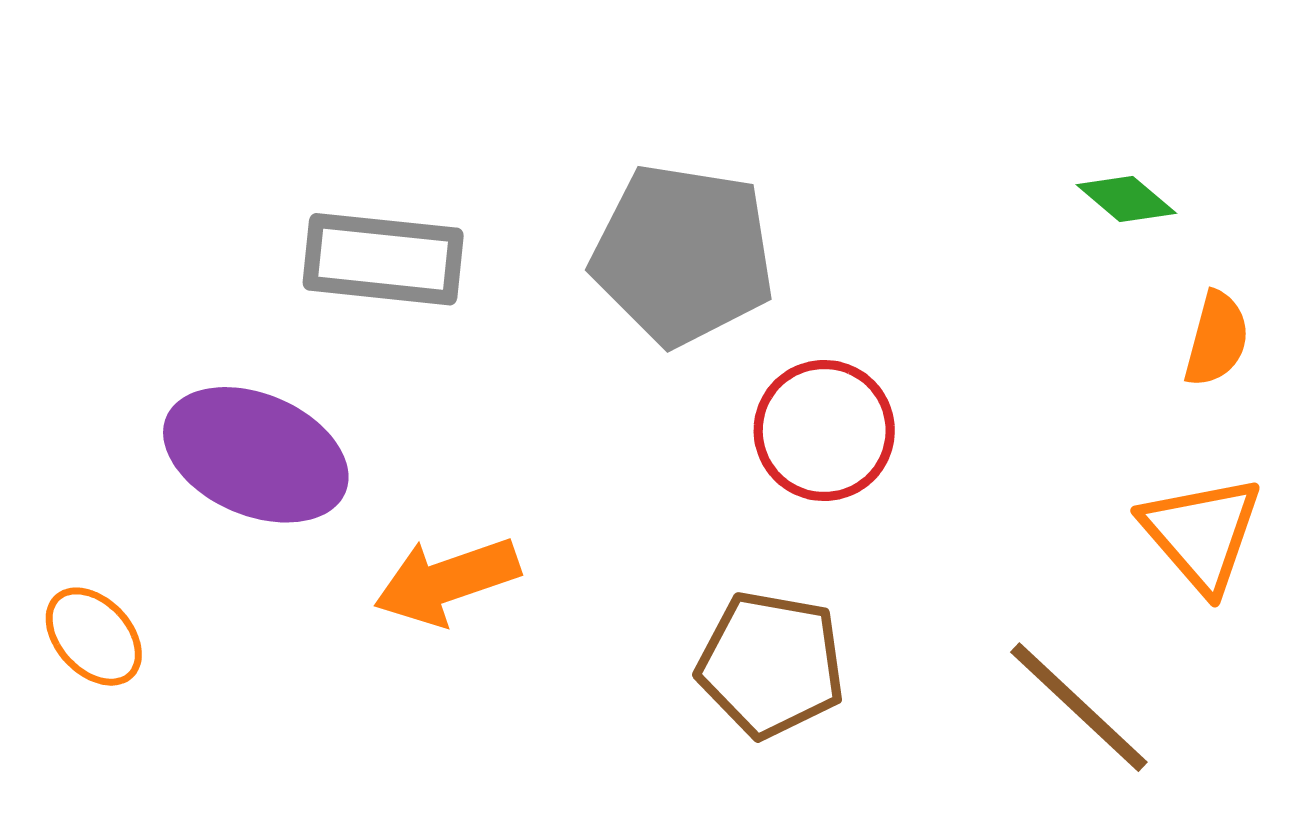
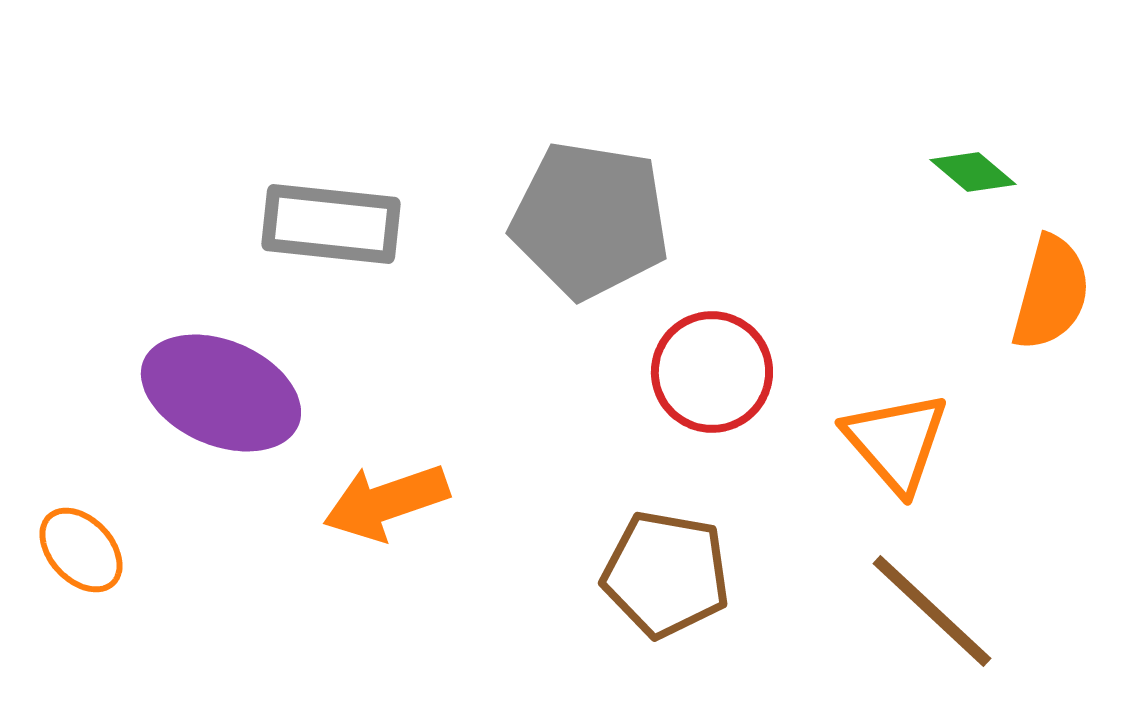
orange semicircle: (1217, 339) -> (1051, 293), size x1.4
orange triangle: (1202, 534) -> (896, 442), moved

